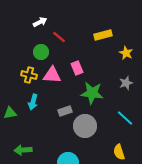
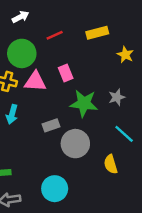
red line: (59, 37) -> (55, 35), moved, turned -64
green circle: (41, 52) -> (22, 53), size x1.5
gray star: (126, 83) -> (117, 97), moved
yellow semicircle: (119, 152) -> (111, 164), moved

